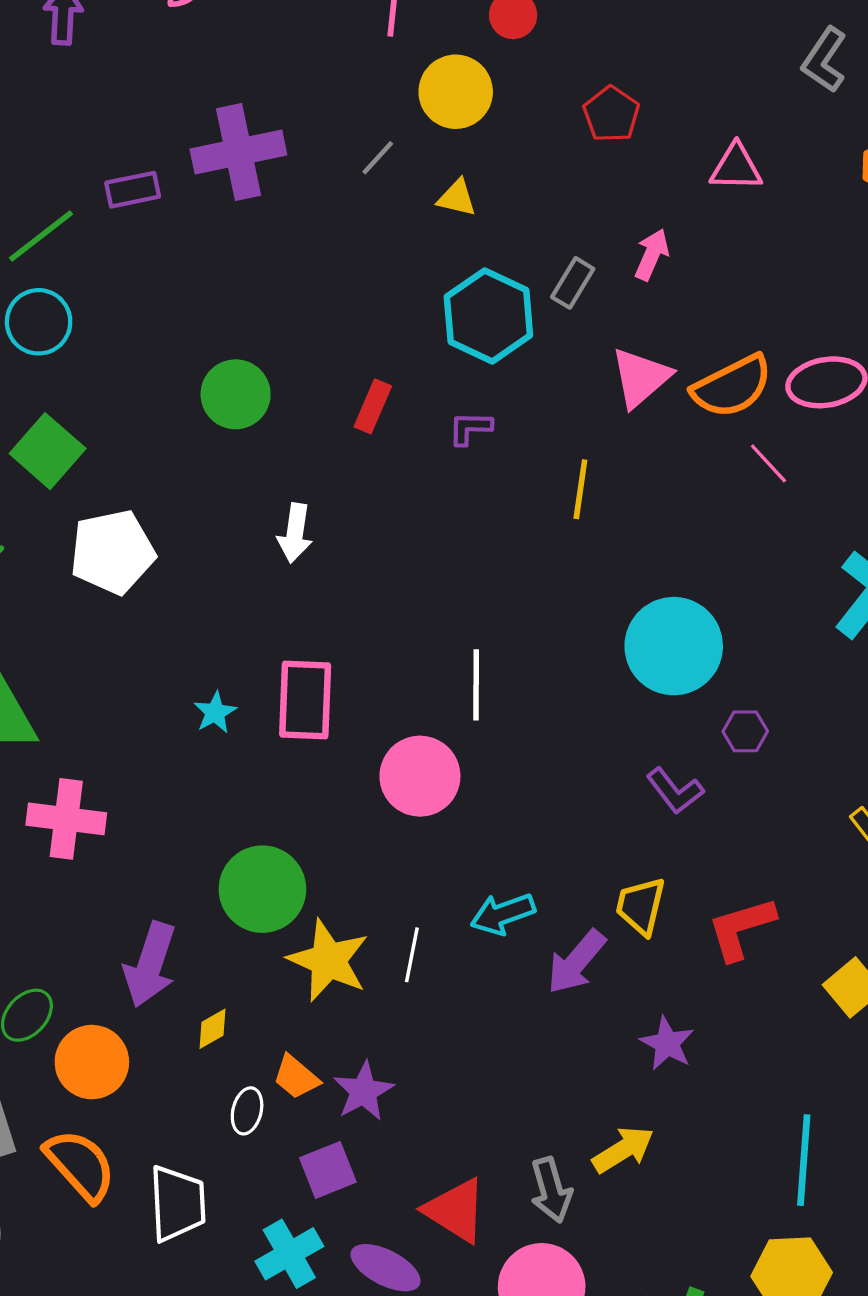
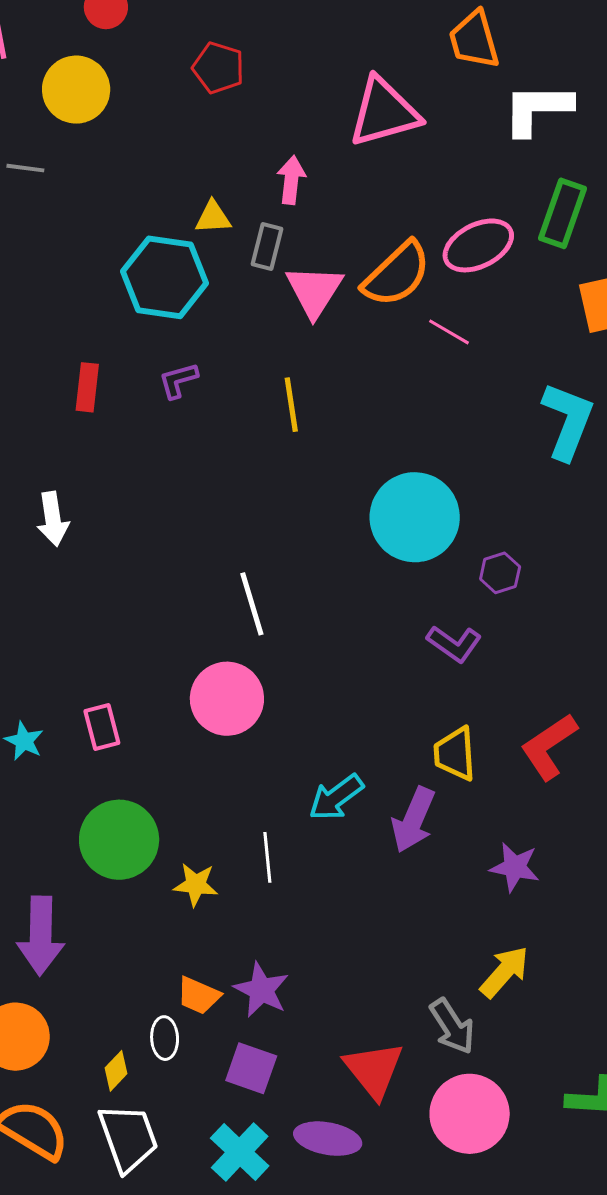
gray line: (378, 158) -> (25, 168), turned 72
pink triangle: (736, 167) -> (384, 112), moved, size x1.5
yellow triangle: (457, 198) -> (213, 217), moved
gray rectangle: (573, 283) -> (267, 246), moved
pink rectangle: (305, 700) -> (102, 727), moved, size x0.6
cyan star: (215, 712) -> (24, 741), moved
yellow star: (328, 960) -> (196, 885), size x0.6
yellow diamond: (213, 1029) -> (116, 1071), moved
purple square: (328, 1170) -> (251, 1068), turned -32
red triangle: (456, 1210) -> (374, 1070), turned 36

